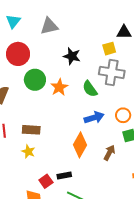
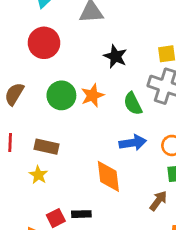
green circle: (35, 80) -> (61, 95), moved
orange diamond: (80, 145) -> (108, 176), turned -45
brown arrow: (109, 153) -> (158, 201), moved

